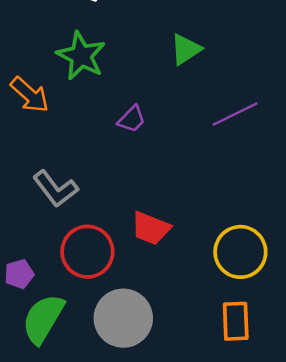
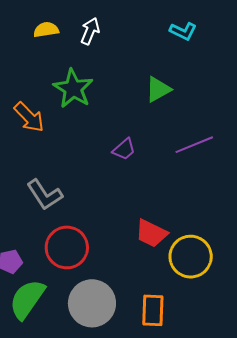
purple trapezoid: (132, 119) -> (124, 149), moved
red trapezoid: (151, 228) -> (151, 233), moved
orange rectangle: (236, 321) -> (153, 310), moved

